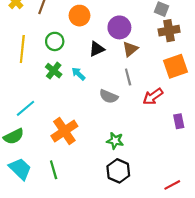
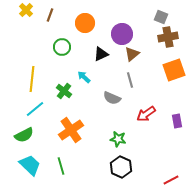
yellow line: (22, 49) -> (32, 79), moved
green cross: (54, 71) -> (64, 91), moved
red arrow: (153, 96) -> (146, 114), moved

